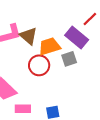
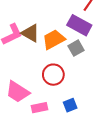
red circle: (39, 65) -> (53, 75), moved

